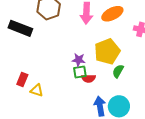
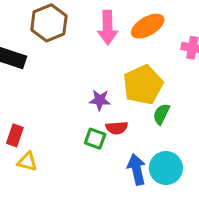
green square: (80, 72) -> (95, 139), moved, turned 32
yellow triangle: (37, 90) -> (27, 162), moved

